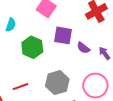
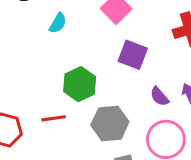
green hexagon: (32, 47) -> (80, 84), moved
purple semicircle: (83, 48) -> (159, 97), moved

